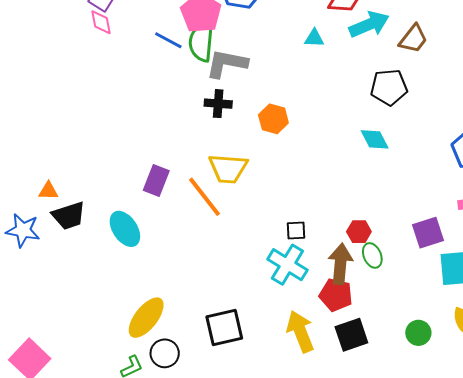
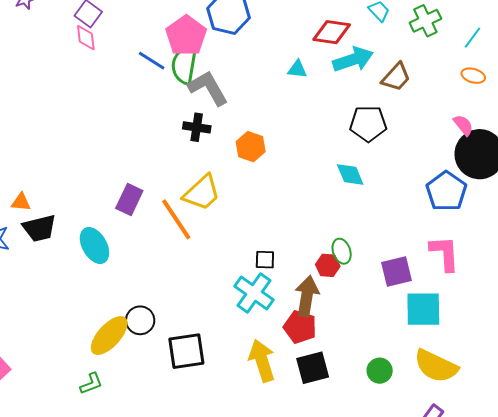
gray L-shape: (227, 63) -> (208, 88), turned 45
yellow trapezoid: (228, 168) -> (202, 193), turned -51
green ellipse: (372, 255) -> (342, 251), moved
black circle: (165, 353) -> (140, 320), moved

